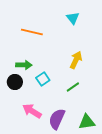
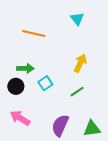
pink arrow: (32, 111) -> (20, 118), moved

